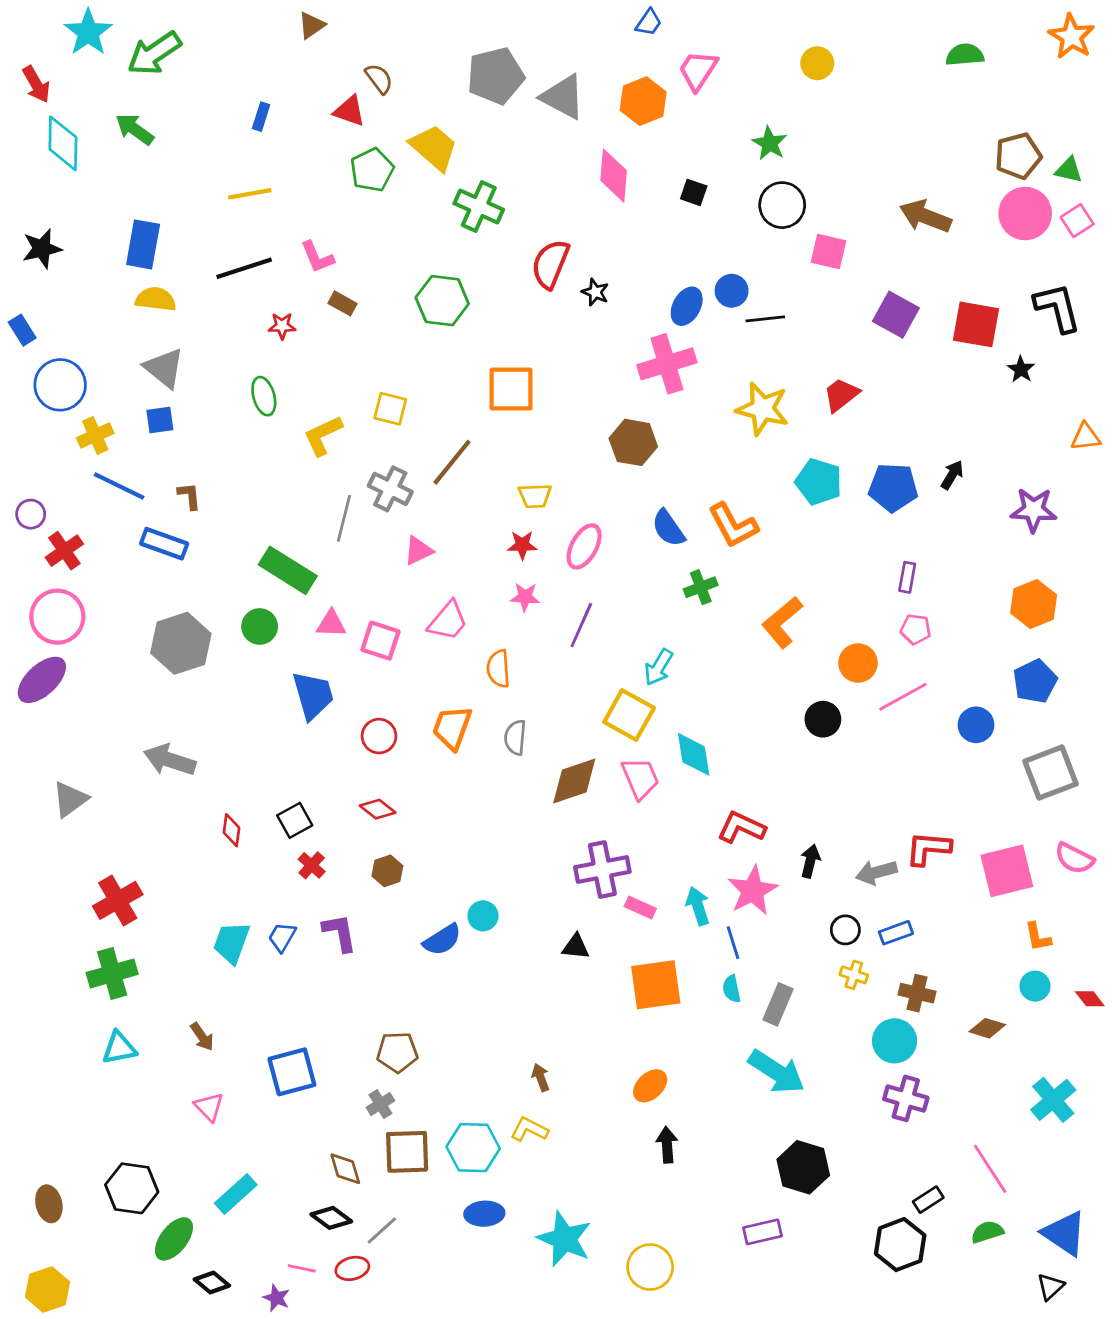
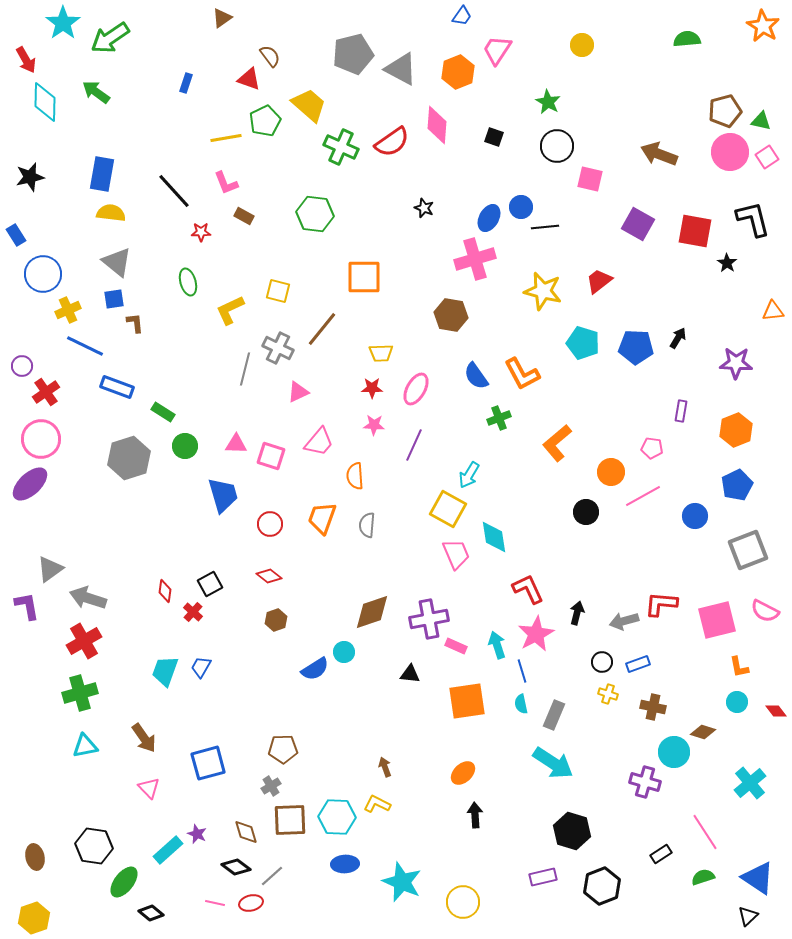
yellow line: (250, 194) -> (226, 138), moved
red semicircle: (550, 264) -> (392, 142), moved, turned -147
black line: (244, 268) -> (174, 191), turned 66
brown L-shape: (189, 496) -> (135, 323), moved
green rectangle: (288, 570) -> (163, 412), moved, size x0.6
purple rectangle: (907, 577) -> (681, 411), moved
gray arrow: (170, 760) -> (88, 598), moved
brown diamond: (574, 781) -> (372, 612), moved
red L-shape: (741, 827) -> (528, 589), turned 40
red cross: (312, 865) -> (193, 612), moved
purple L-shape: (340, 933) -> (27, 606), moved
brown arrow: (202, 1037) -> (144, 738), size x1.4
cyan circle: (895, 1041) -> (674, 752), moved
black hexagon: (900, 1245) -> (602, 886), moved
purple star: (276, 1298) -> (197, 834), moved

